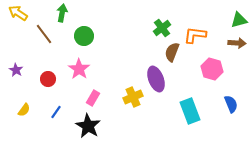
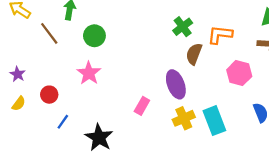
red circle: (48, 79) -> (49, 95), moved
yellow cross: (133, 97) -> (184, 118), moved
pink rectangle: (93, 98) -> (142, 106), moved
yellow semicircle: (24, 110) -> (19, 104), moved

